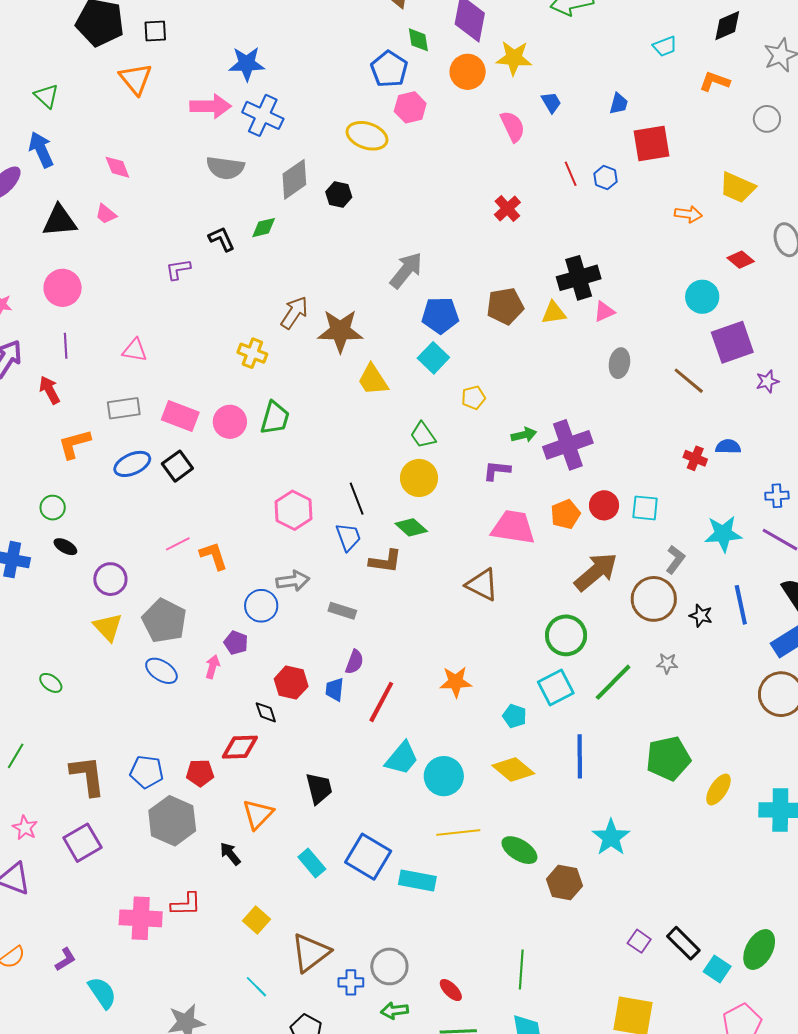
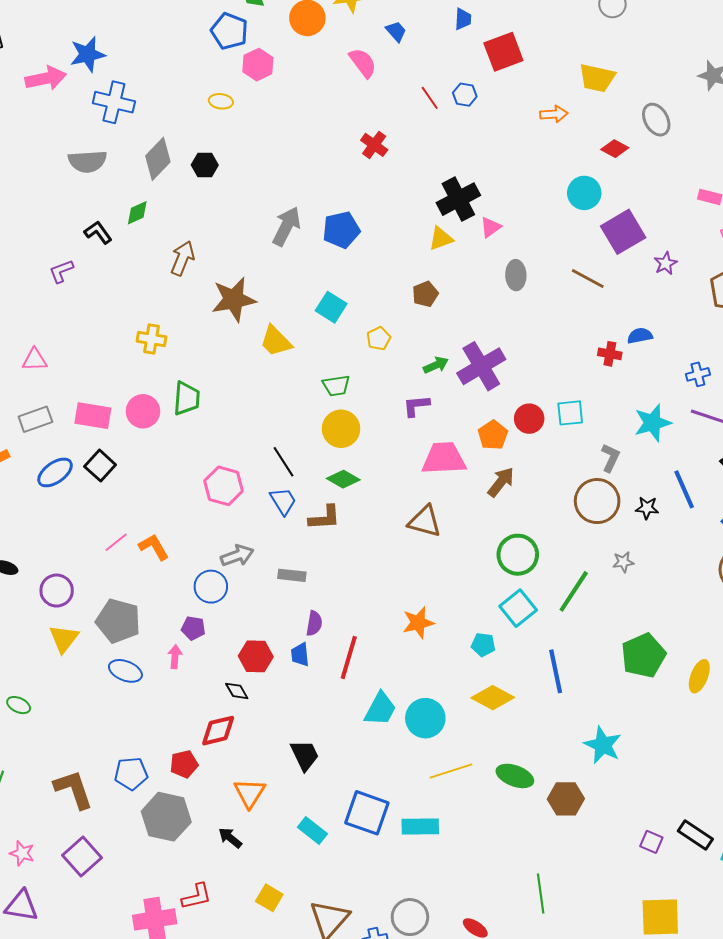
pink arrow: (211, 106) -> (46, 78), moved
yellow ellipse: (367, 136) -> (221, 101), size x0.6
brown pentagon: (505, 306) -> (425, 294), moved, size x0.7
brown arrow: (294, 313) -> (183, 258), moved
blue pentagon: (440, 315) -> (341, 230), moved
green trapezoid: (423, 435) -> (336, 386), turned -52
brown arrow: (596, 572) -> (501, 482), moved, size x0.7
yellow triangle: (108, 627) -> (64, 639), turned 32

